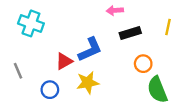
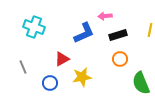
blue L-shape: (90, 49) -> (84, 33), moved
orange circle: (143, 64) -> (120, 59), moved

